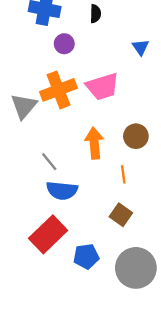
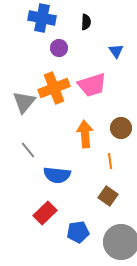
blue triangle: (141, 47) -> (116, 51), moved
gray line: (49, 162) -> (28, 150), moved
red rectangle: (48, 234) -> (45, 213), size x0.7

